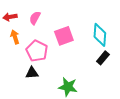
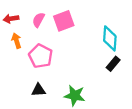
pink square: (64, 36) -> (64, 21), moved
black triangle: (32, 73) -> (38, 90), moved

